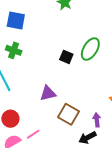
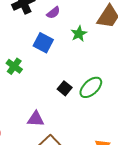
blue square: (16, 21) -> (43, 43), moved

